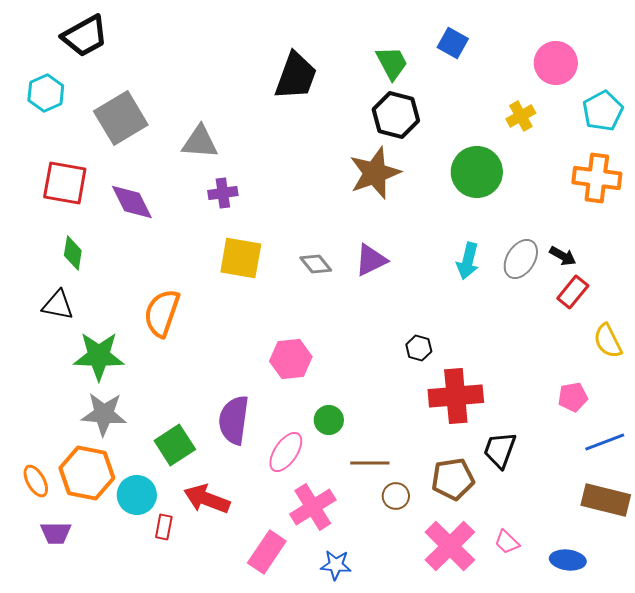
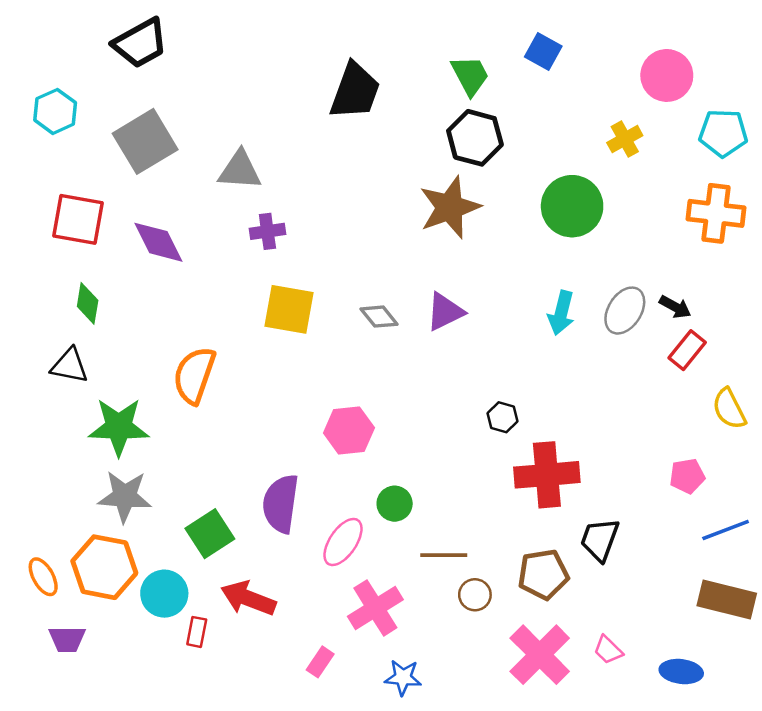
black trapezoid: (85, 36) -> (140, 43), moved
cyan pentagon: (603, 111) -> (723, 133), turned 30
pink rectangle: (267, 552) -> (320, 662), size x0.6

